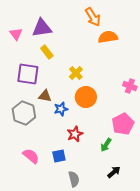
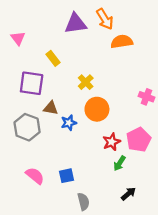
purple triangle: (42, 28) -> (76, 24), moved
red star: (75, 134) -> (112, 142), moved

